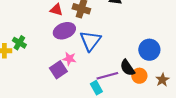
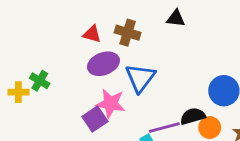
pink star: (69, 59) -> (111, 103), size x1.5
black semicircle: (127, 68) -> (193, 116), turned 108

